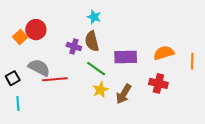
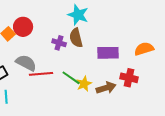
cyan star: (94, 17) -> (78, 15), size x1.5
green line: (96, 69) -> (71, 78), moved
red cross: (158, 83) -> (129, 78), moved
brown arrow: (124, 94) -> (106, 88), turned -138

